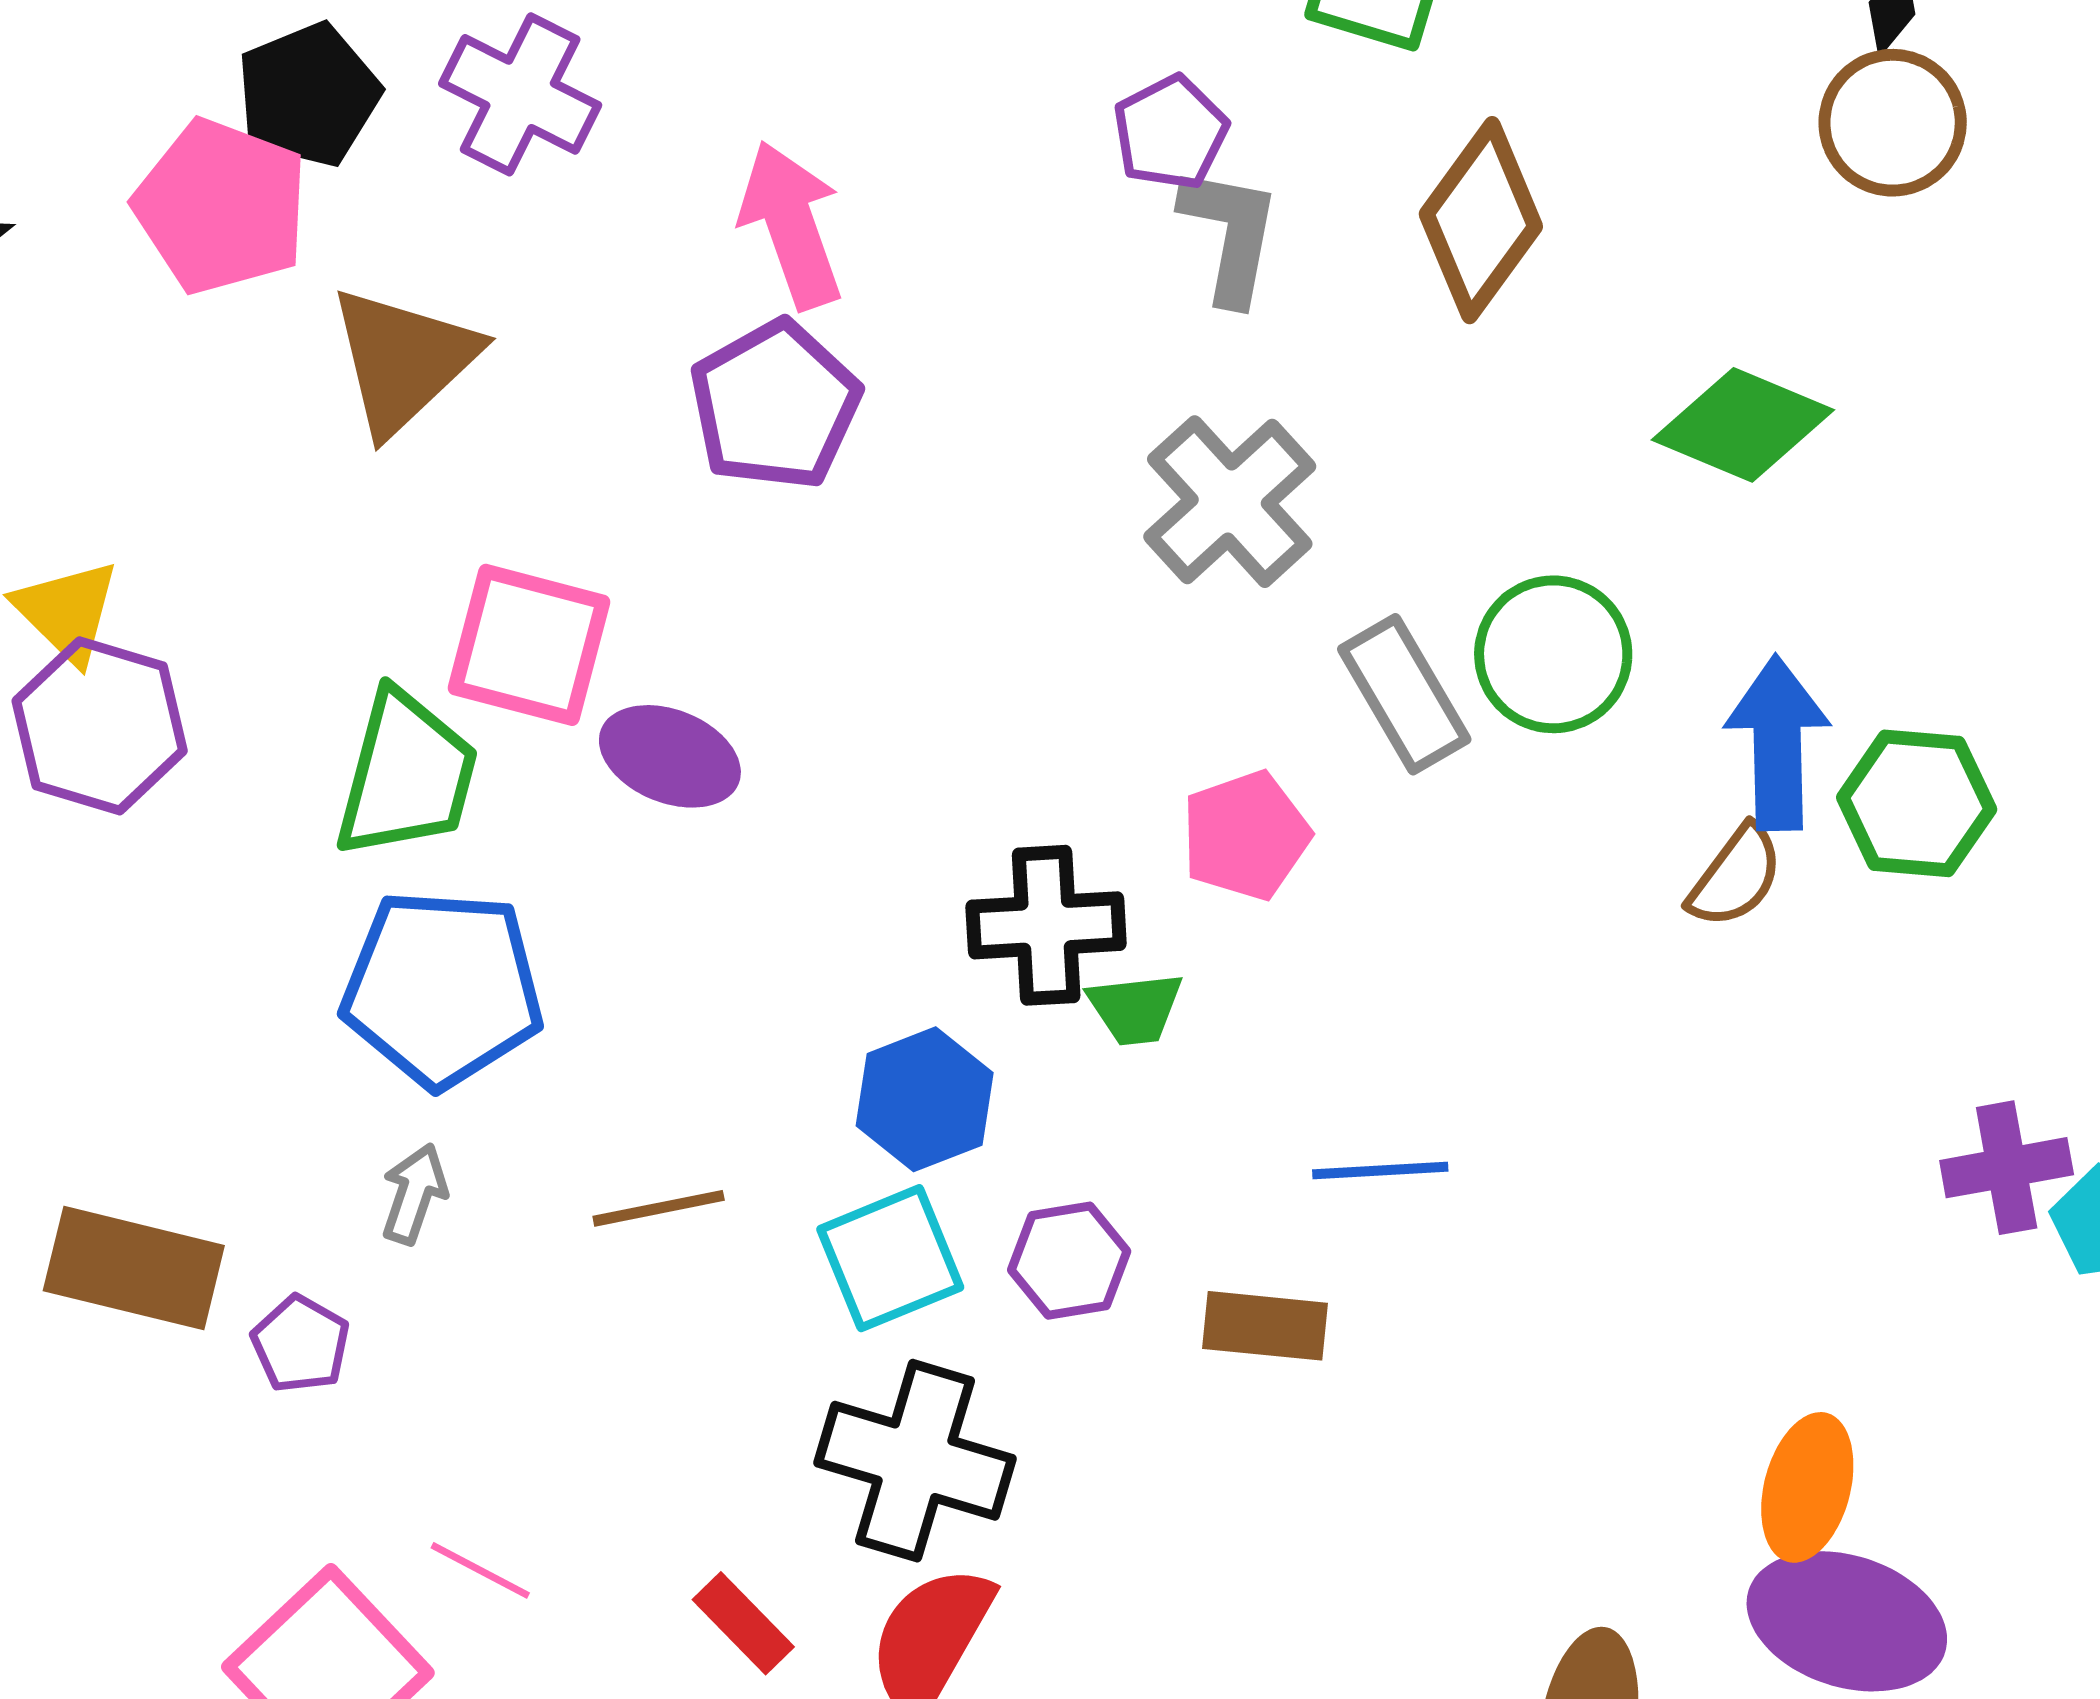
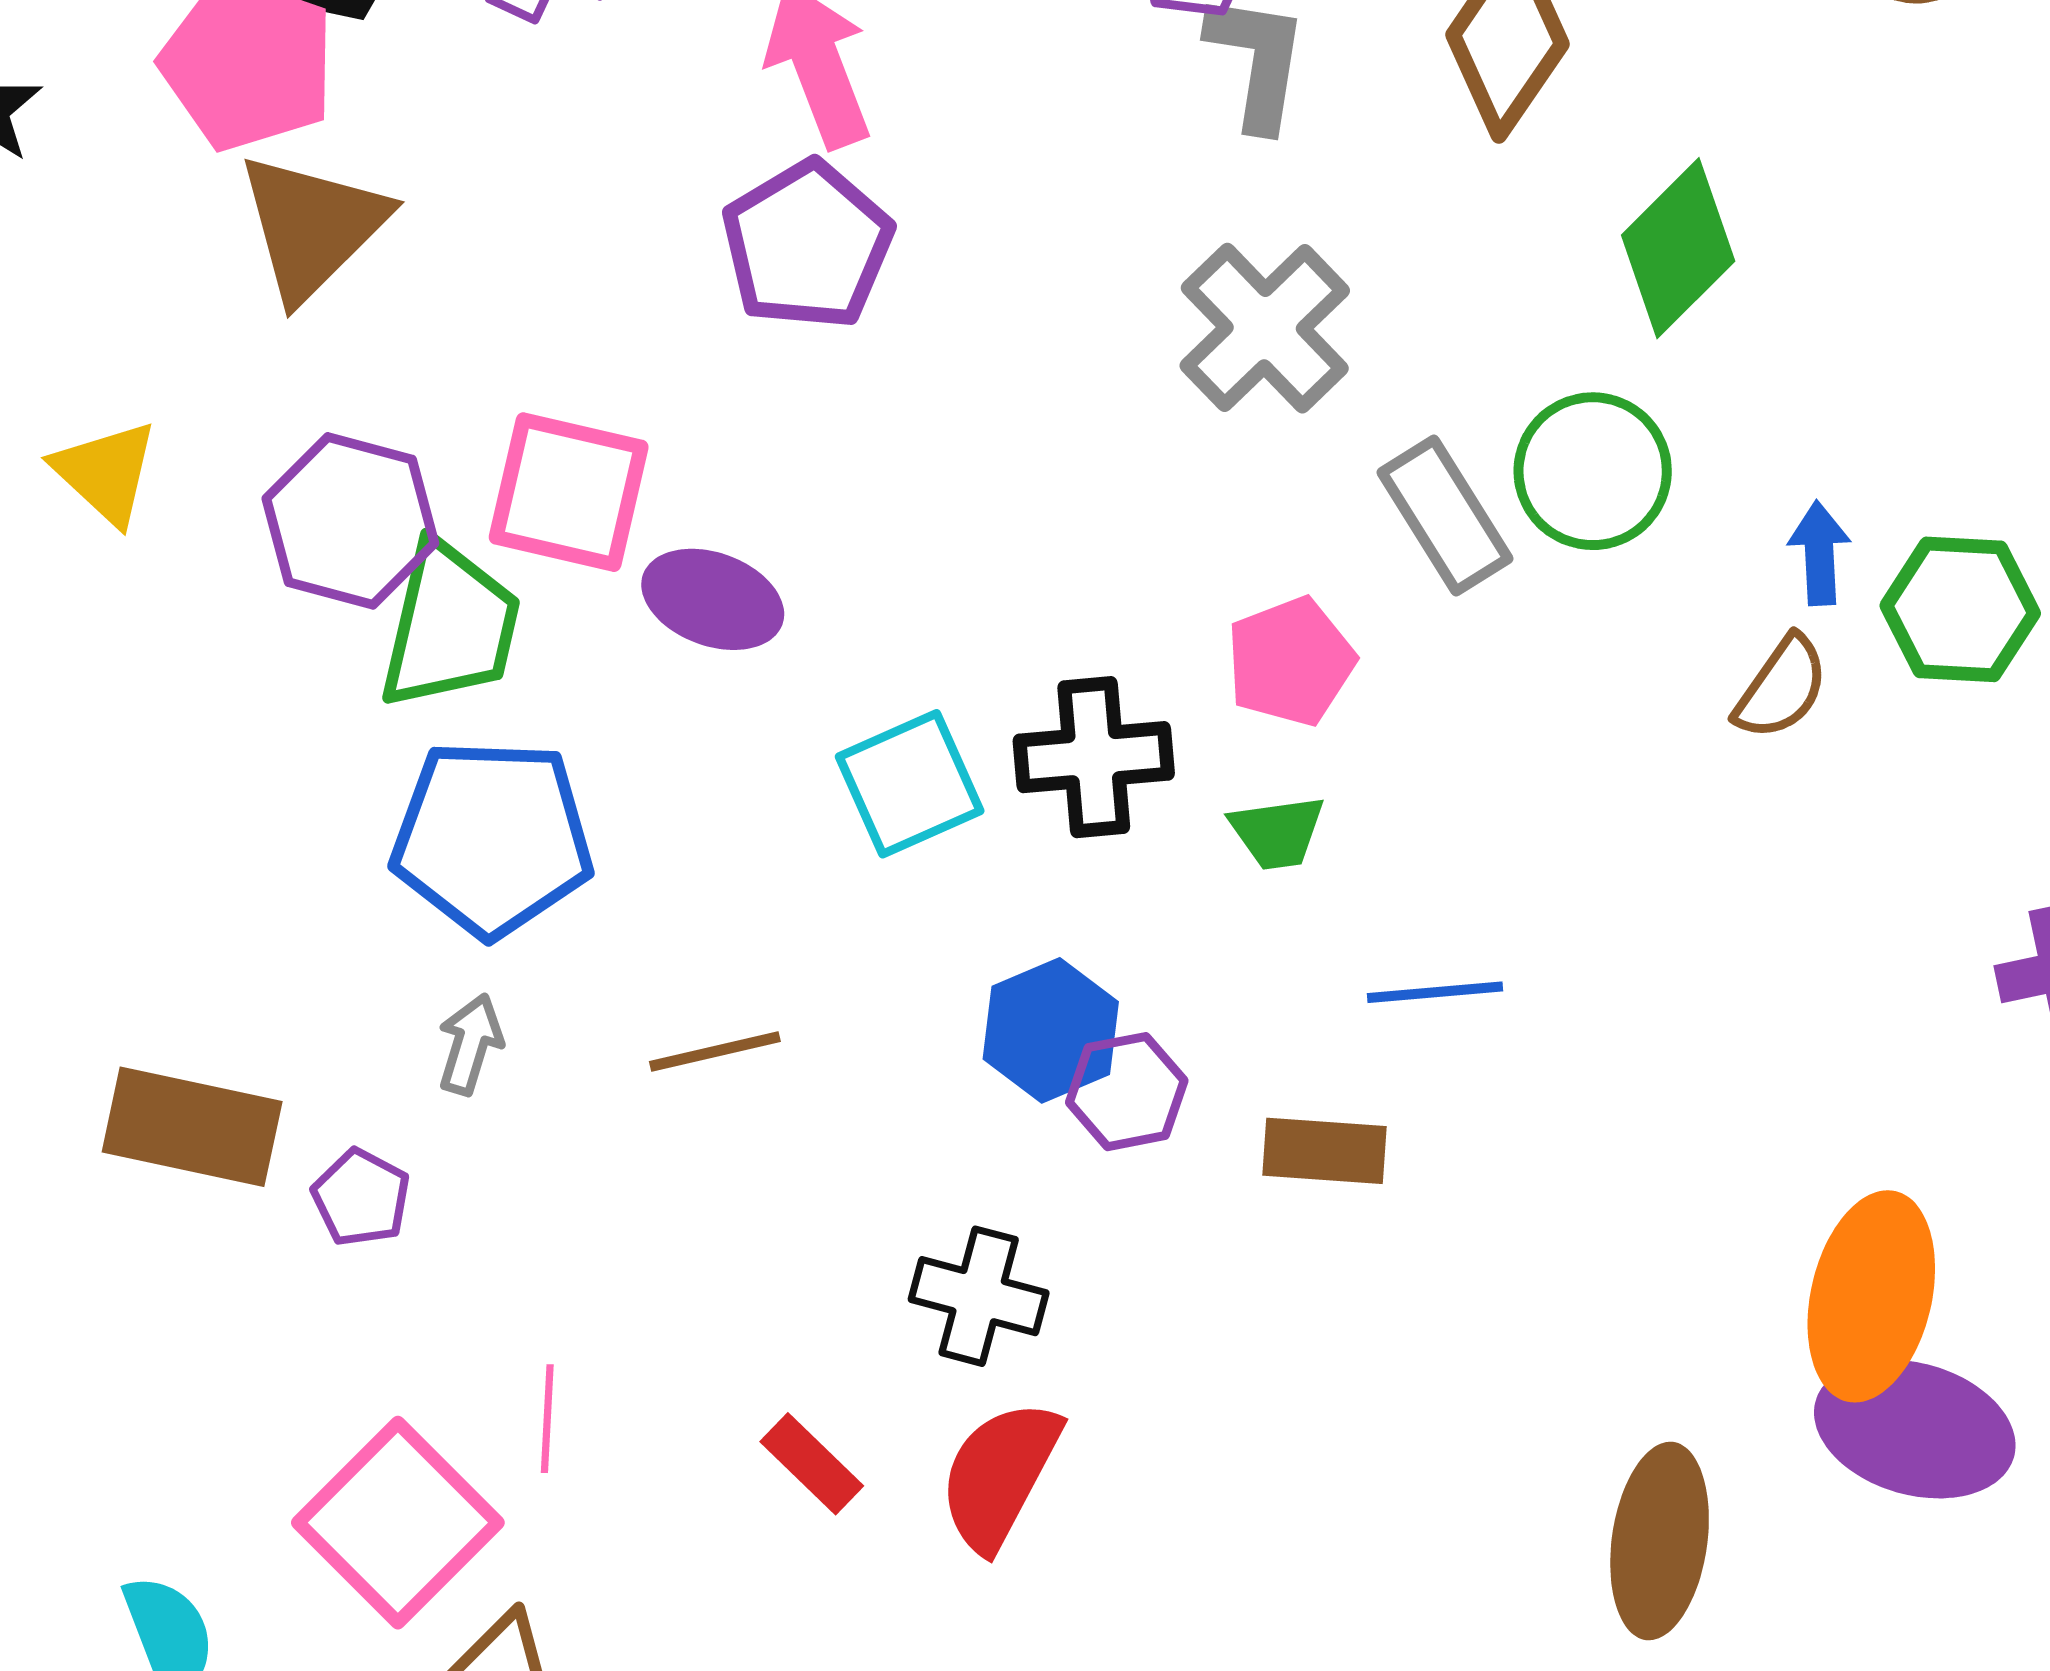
brown triangle: (403, 360) -> (312, 226), moved
green diamond: (1743, 425) -> (1678, 248), moved, turned -66
purple hexagon: (100, 726) -> (350, 521), moved
blue arrow: (1777, 743) -> (1819, 553), size x0.6
green trapezoid: (1135, 1008) -> (1277, 832), moved
blue hexagon: (925, 1099) -> (1051, 1030), moved
cyan square: (890, 1258) -> (910, 784), moved
black cross: (915, 1461) -> (979, 1296), size x0.7
orange ellipse: (1807, 1487) -> (1871, 1296), size x1.4
pink line: (480, 1570) -> (547, 1419), turned 67

